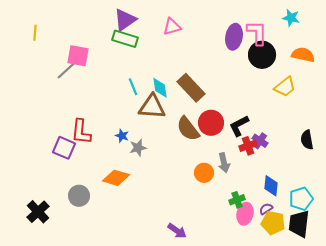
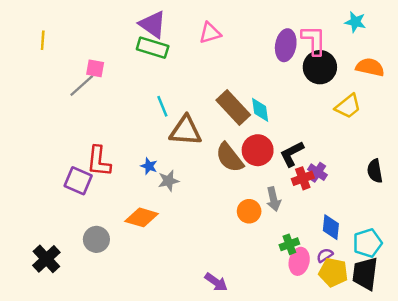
purple triangle: (125, 20) -> (153, 24), turned -50
pink square: (78, 56) -> (95, 68), size x0.7
cyan diamond: (160, 88) -> (260, 110), moved

